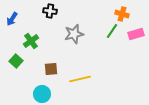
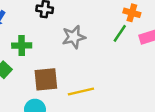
green cross: (31, 41) -> (22, 45), turned 35
brown square: (51, 69) -> (46, 79), size x1.5

